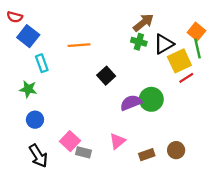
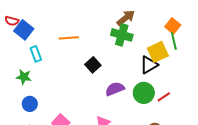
red semicircle: (15, 17) -> (12, 21), moved
green cross: (139, 42) -> (122, 35), size x1.5
black triangle: (164, 44) -> (149, 65), moved
red line: (186, 78) -> (164, 97), moved
green circle: (151, 99) -> (144, 93), moved

